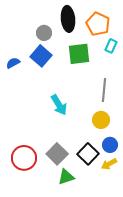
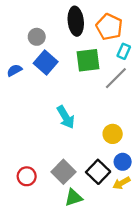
gray circle: (44, 33) -> (37, 37), moved
gray line: (104, 90) -> (116, 78), moved, turned 40
red circle: (24, 158) -> (27, 176), size x0.7

